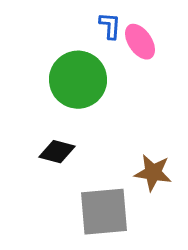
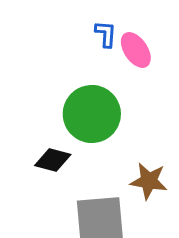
green circle: (78, 80) -> (92, 114), moved

